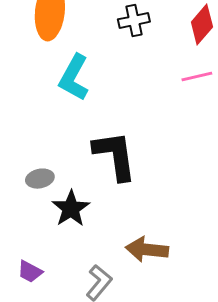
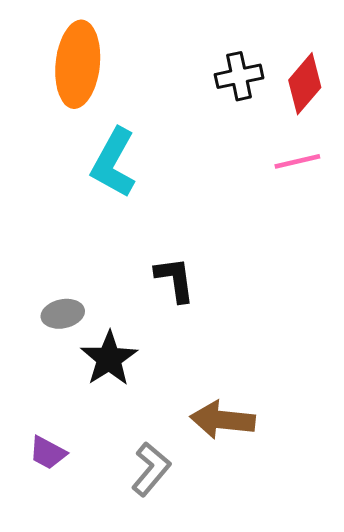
black cross: (134, 21) -> (239, 76), moved
black L-shape: (115, 156) -> (175, 279), size x0.6

